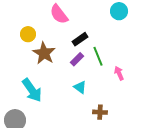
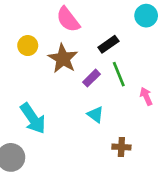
black rectangle: (80, 39) -> (108, 44), moved
brown star: (44, 53) -> (63, 59), moved

